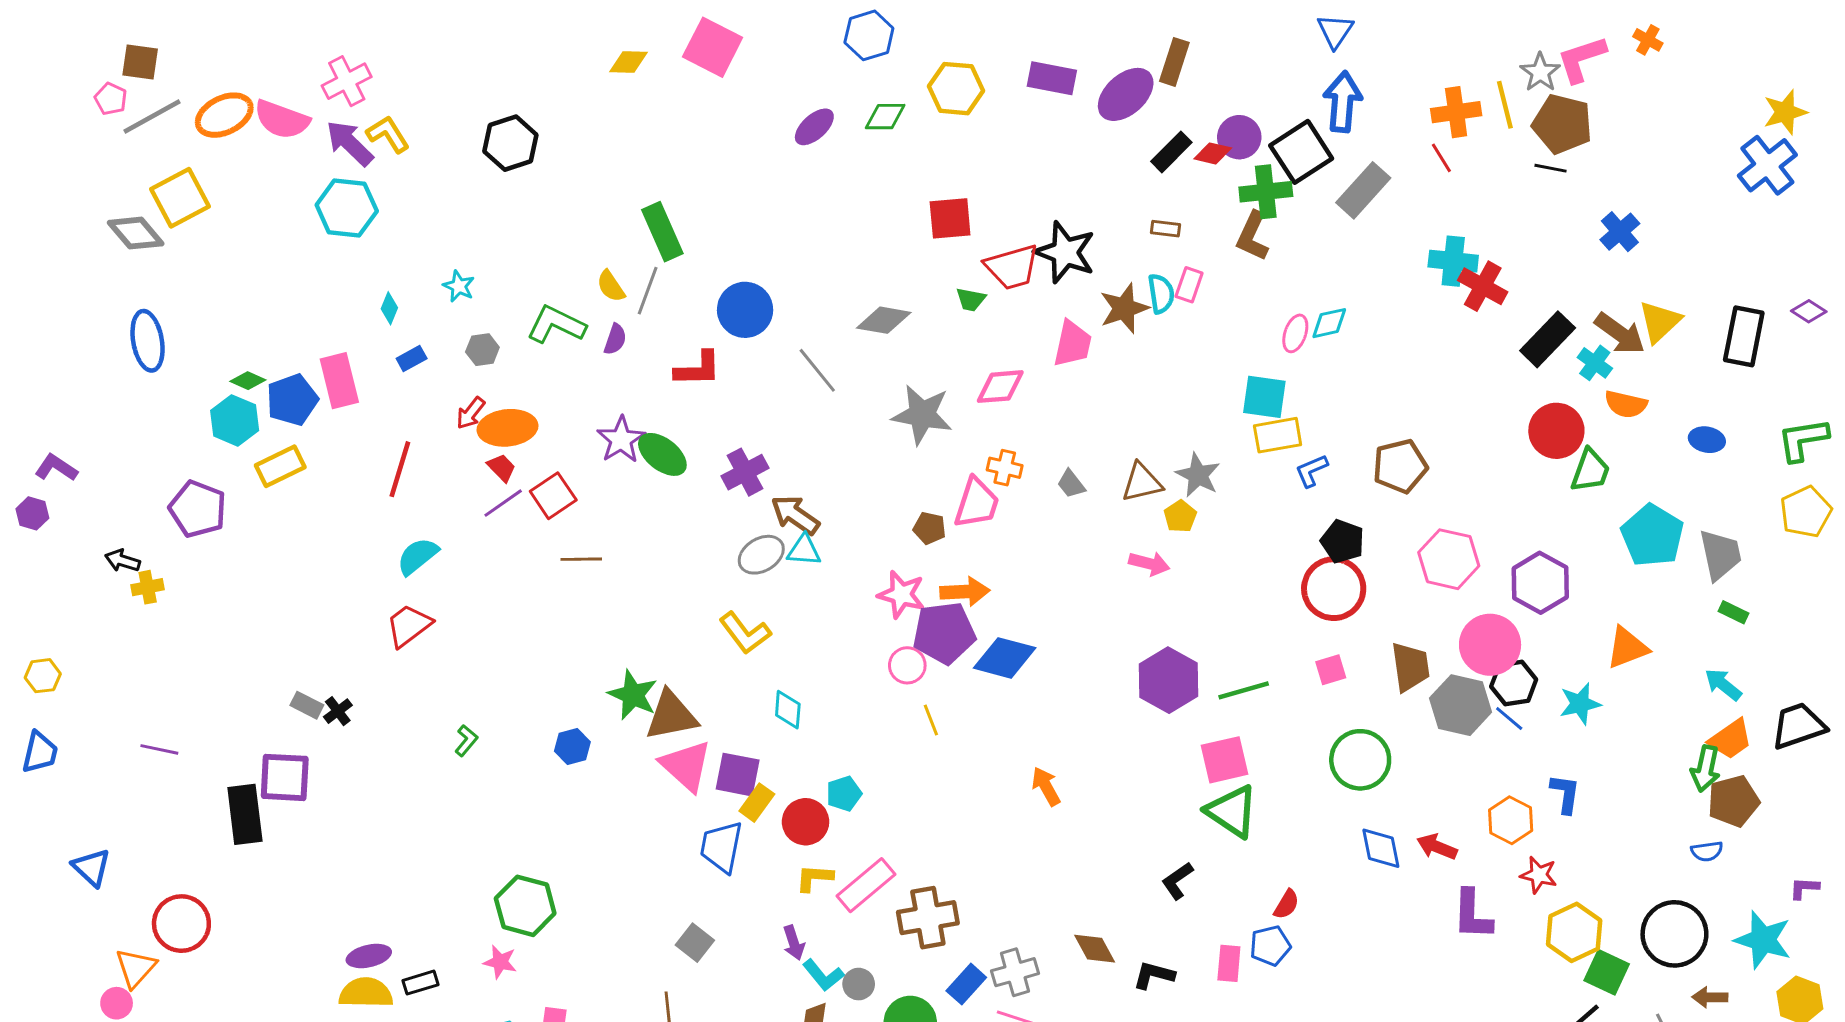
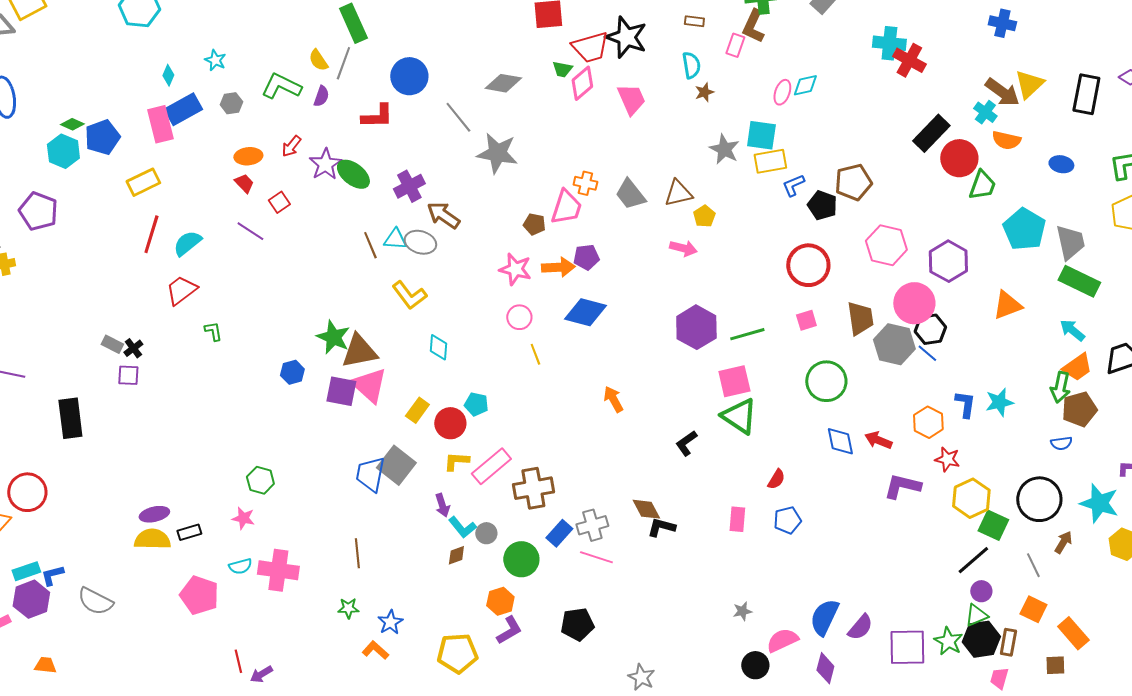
blue cross: (1620, 232) -> (1002, 23), turned -36
pink rectangle: (1189, 285) -> (735, 45), moved
brown star: (1124, 308) -> (704, 92), moved, size x0.6
black rectangle: (1548, 339) -> (931, 133), moved
pink trapezoid: (1073, 344) -> (631, 99), turned -36
blue rectangle: (412, 358) -> (183, 109), size x1.8
pink rectangle: (339, 381) -> (160, 124), moved
pink diamond: (1000, 387) -> (582, 83), moved, turned -36
red arrow: (471, 413) -> (291, 146), moved
gray star: (922, 415) -> (497, 153), moved
orange ellipse: (507, 428) -> (248, 156), size x0.7
yellow rectangle: (280, 466) -> (143, 182), moved
red line: (400, 469) -> (151, 234), moved
gray star: (1198, 475) -> (724, 149), moved
gray trapezoid: (1071, 484) -> (630, 194), size x1.6
red square: (553, 496) -> (279, 202), size x0.7
purple line: (503, 503) -> (250, 231), moved, turned 68
black pentagon: (1343, 541) -> (822, 205), moved
cyan triangle: (804, 550) -> (395, 239), moved
gray ellipse: (761, 555) -> (420, 242), turned 48
brown line: (581, 559) -> (370, 245), moved, turned 68
green rectangle: (1733, 612) -> (1079, 281), size x2.0
purple pentagon: (944, 633) -> (586, 257), moved, size x0.6
cyan star: (1580, 704) -> (999, 402), moved
green L-shape: (466, 741) -> (213, 331), moved, turned -50
purple square: (738, 775) -> (341, 391), moved
purple square: (285, 777) -> (128, 375), moved, size x0.6
cyan pentagon: (844, 794) -> (476, 404), turned 30
blue trapezoid: (721, 847) -> (370, 474), moved
black L-shape: (1177, 881) -> (686, 443), moved
green hexagon: (525, 906) -> (260, 480), size x0.7
purple L-shape: (1472, 915) -> (902, 486), turned 102
gray square: (695, 943) -> (396, 465), moved, size x1.5
blue pentagon: (1270, 946) -> (787, 520), moved
black L-shape: (1154, 975) -> (661, 527), moved
brown arrow: (1710, 997) -> (1063, 542), turned 120

